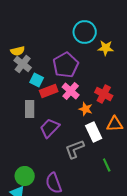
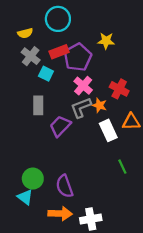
cyan circle: (85, 32) -> (58, 19), moved
yellow star: (106, 48) -> (106, 41), moved
yellow semicircle: (18, 51) -> (25, 33), moved
red rectangle: (49, 91) -> (59, 52), moved
gray L-shape: (75, 149) -> (81, 108), moved

